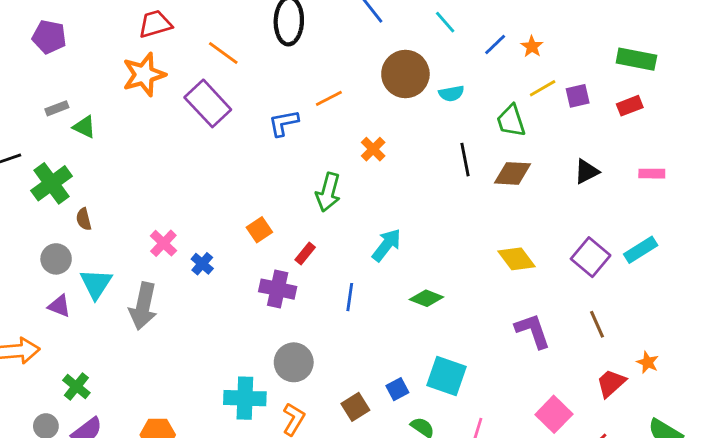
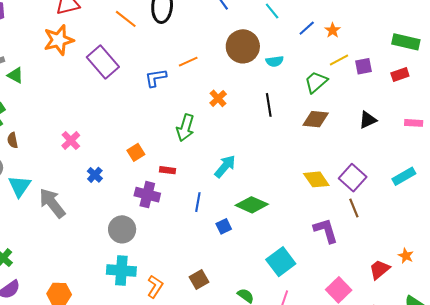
orange line: (223, 53) -> (126, 19), moved
green trapezoid: (511, 121) -> (316, 82), turned 65
black line: (465, 160) -> (269, 105), moved
pink cross: (163, 243) -> (71, 140), moved
red rectangle: (305, 254) -> (167, 170), turned 56
purple square: (591, 257) -> (353, 178), moved
green diamond: (426, 298) -> (252, 205), size x1.4
gray arrow: (143, 306) -> (52, 203), turned 128
brown line: (597, 324) -> (354, 208), moved
gray circle: (294, 362) -> (122, 229), moved
cyan square: (446, 376) -> (281, 262), moved, turned 32
blue square: (397, 389) -> (224, 226), moved

